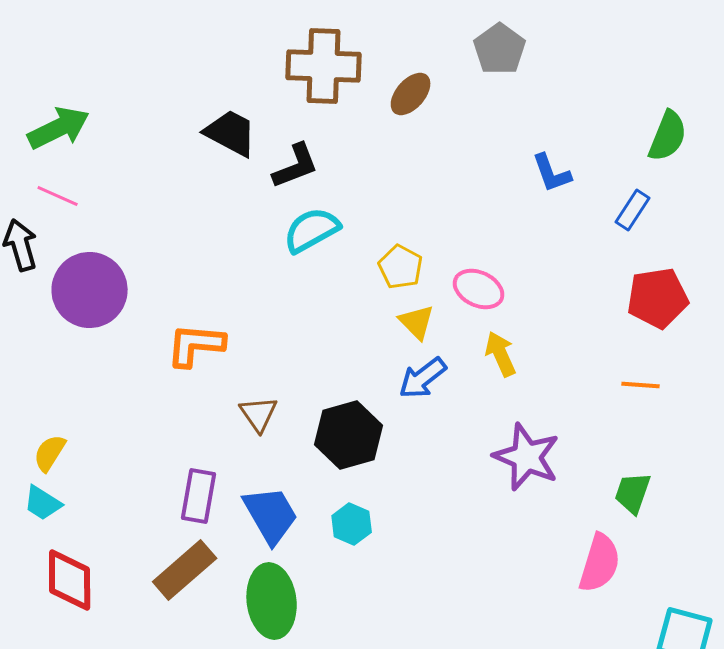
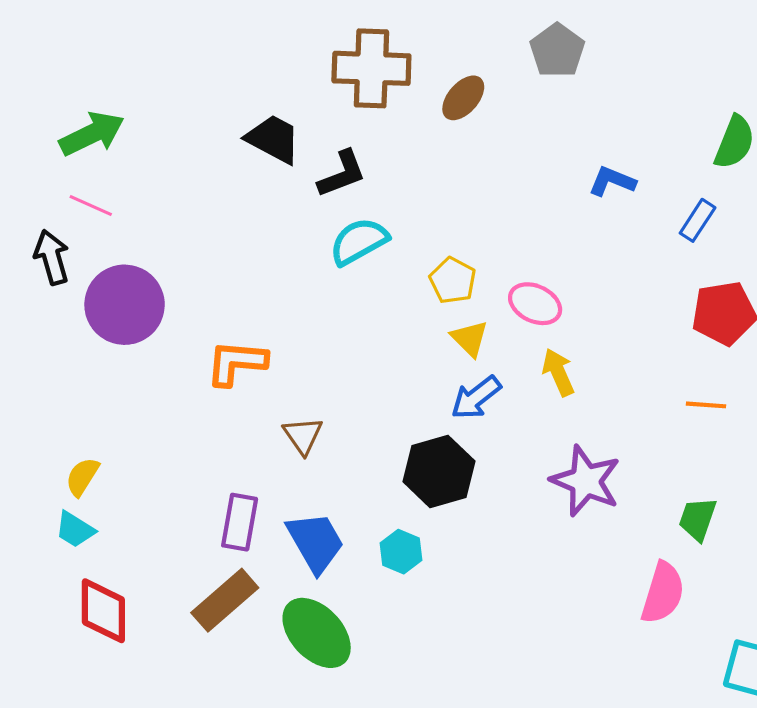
blue L-shape: (552, 173) -> (612, 181), turned 132
black hexagon: (349, 435) -> (439, 471), moved
green ellipse: (272, 601) -> (317, 633), turned -36

